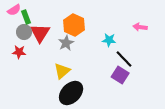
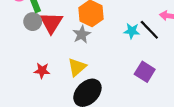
red star: (19, 52) -> (42, 71), moved
black line: (124, 59) -> (149, 30), moved

